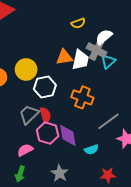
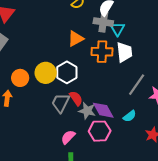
white trapezoid: (80, 60) -> (124, 52), moved
yellow circle: (26, 69) -> (46, 73), moved
orange cross: (82, 97) -> (102, 52), moved
pink hexagon: (48, 133) -> (100, 131), moved
gray star: (60, 173) -> (87, 111), moved

